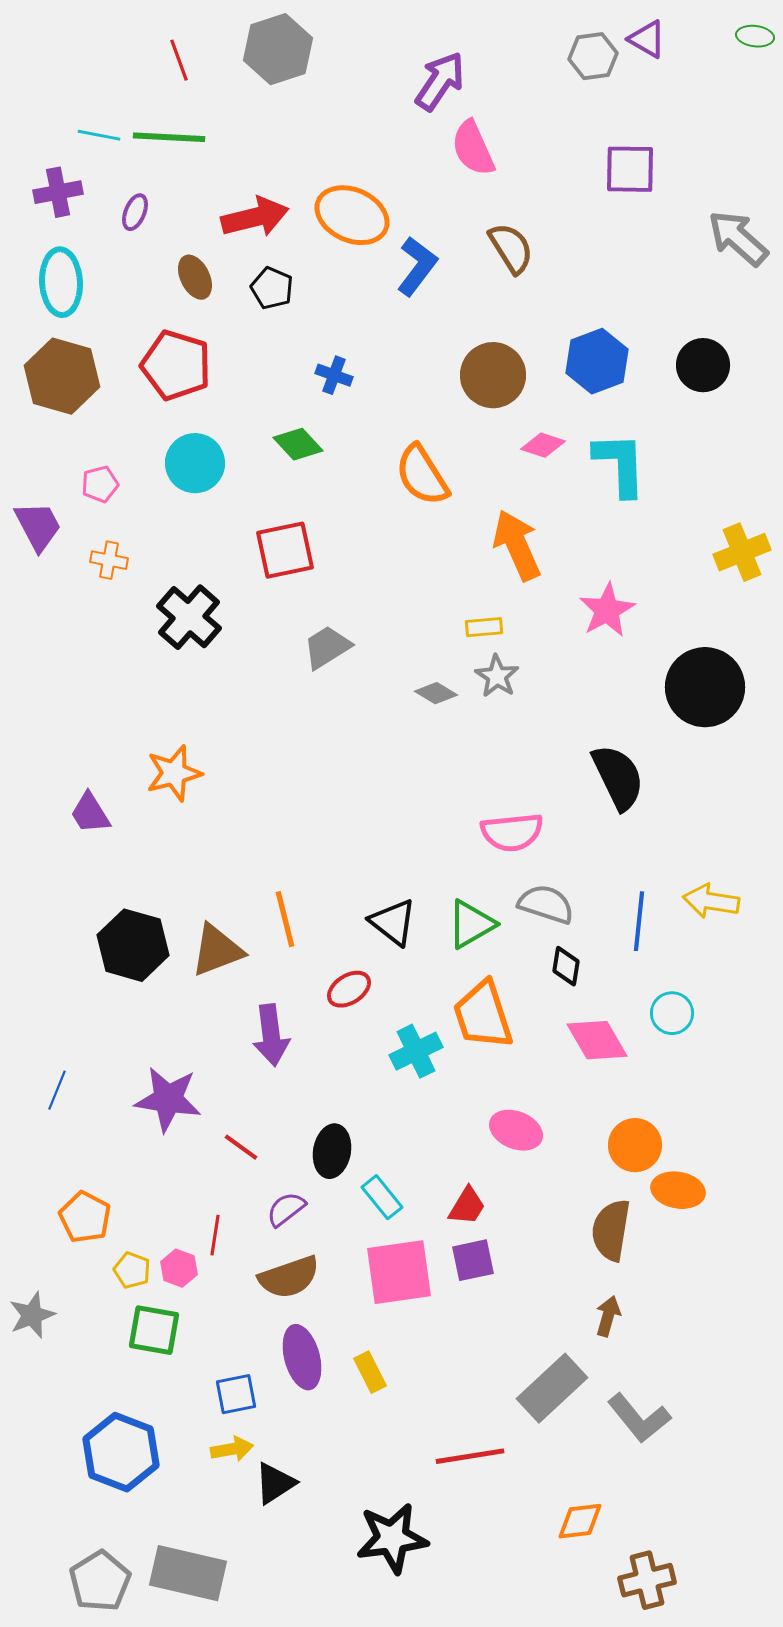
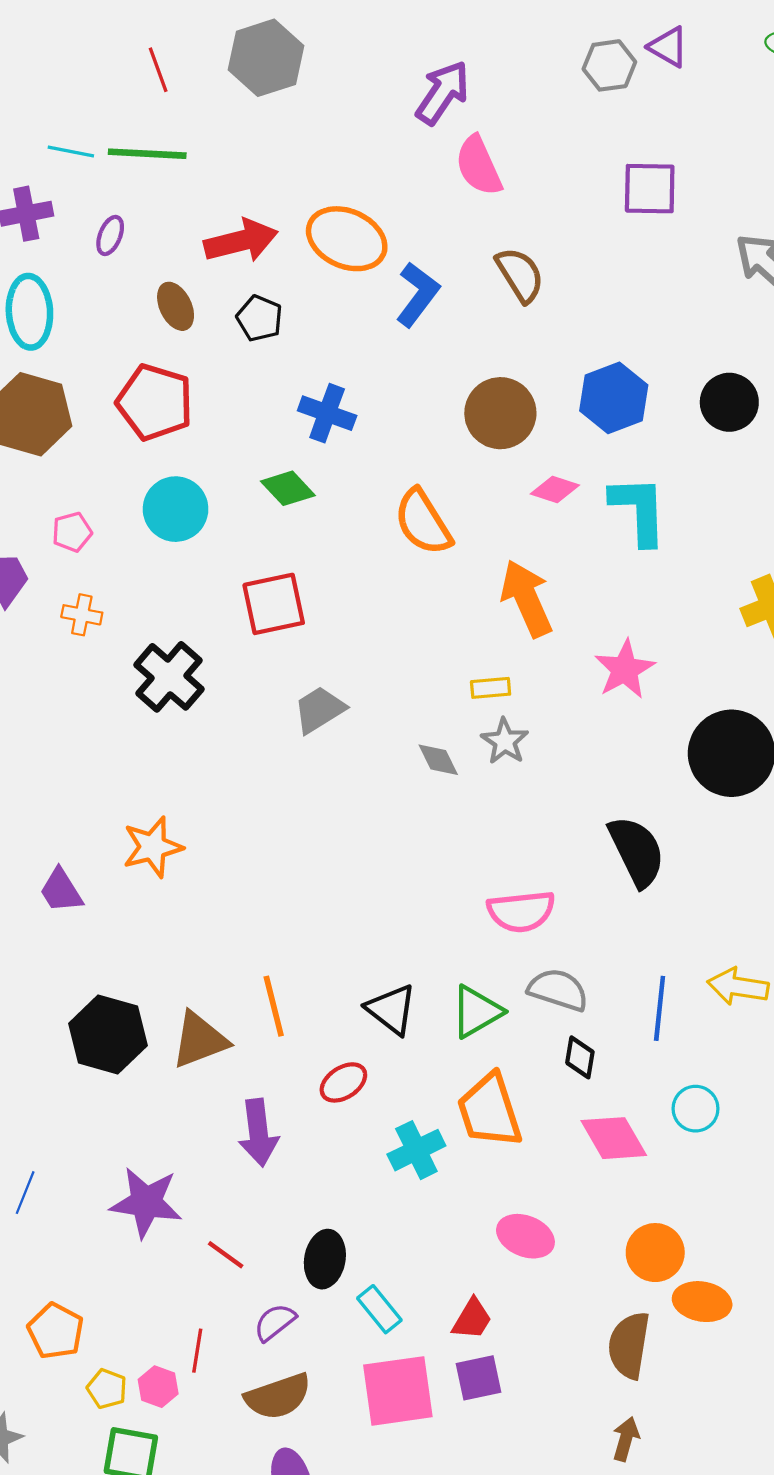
blue cross: (334, 375) -> (327, 413), size x1.4
gray diamond: (436, 693) -> (438, 760), turned 33

